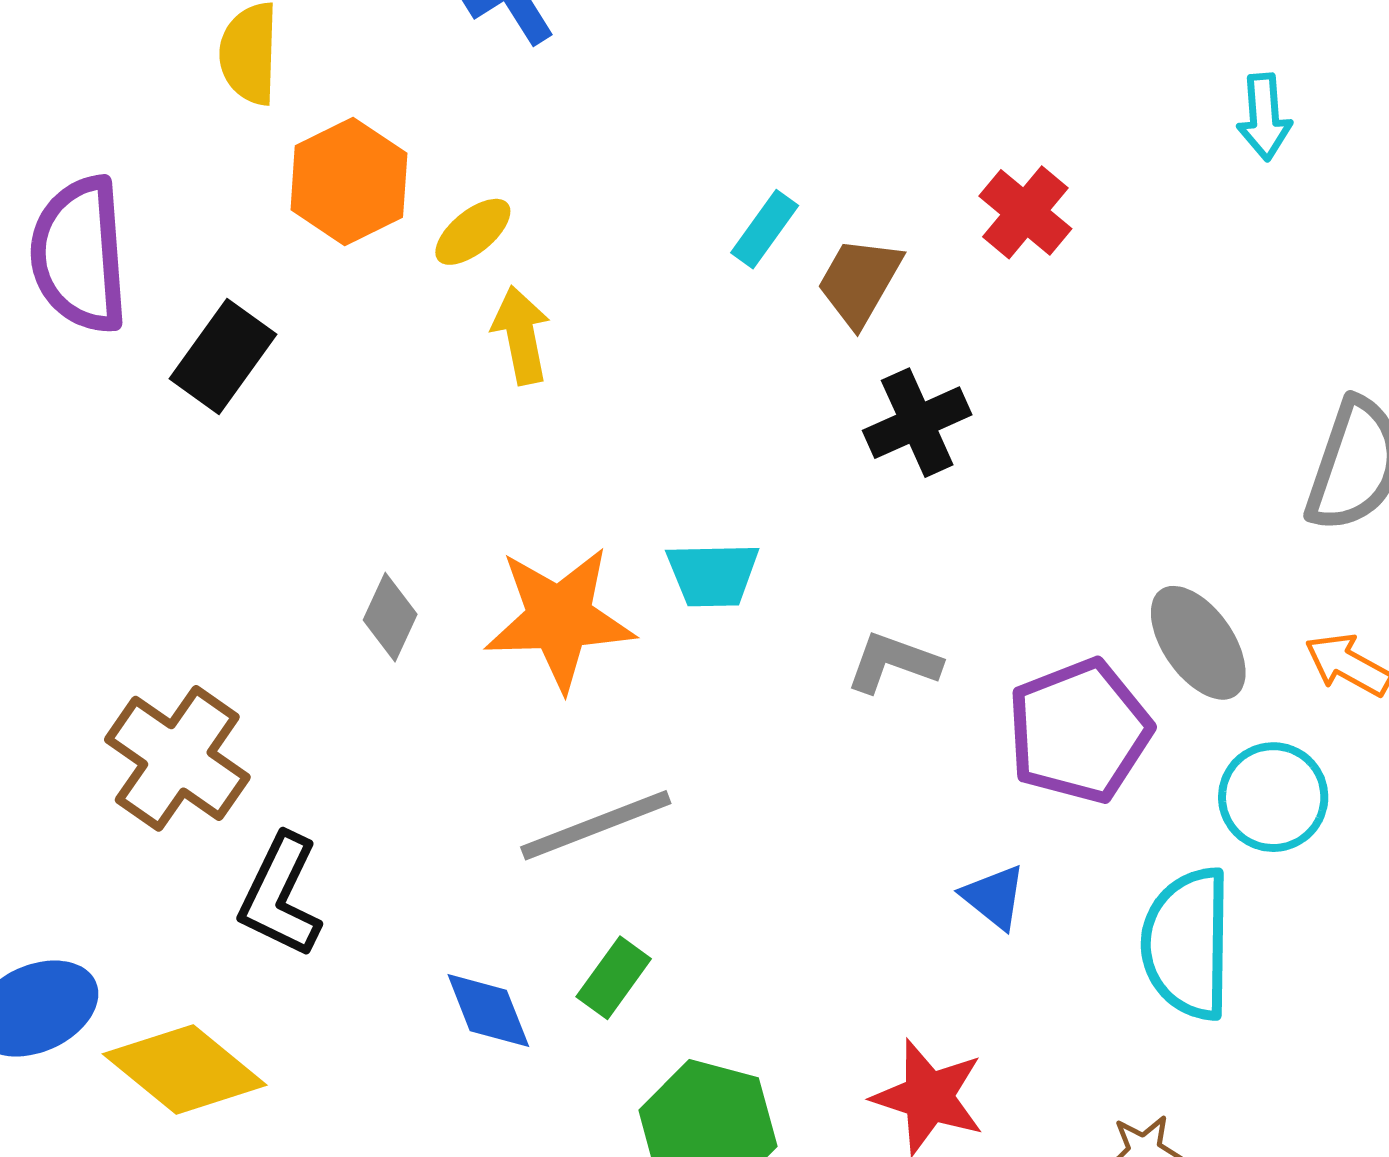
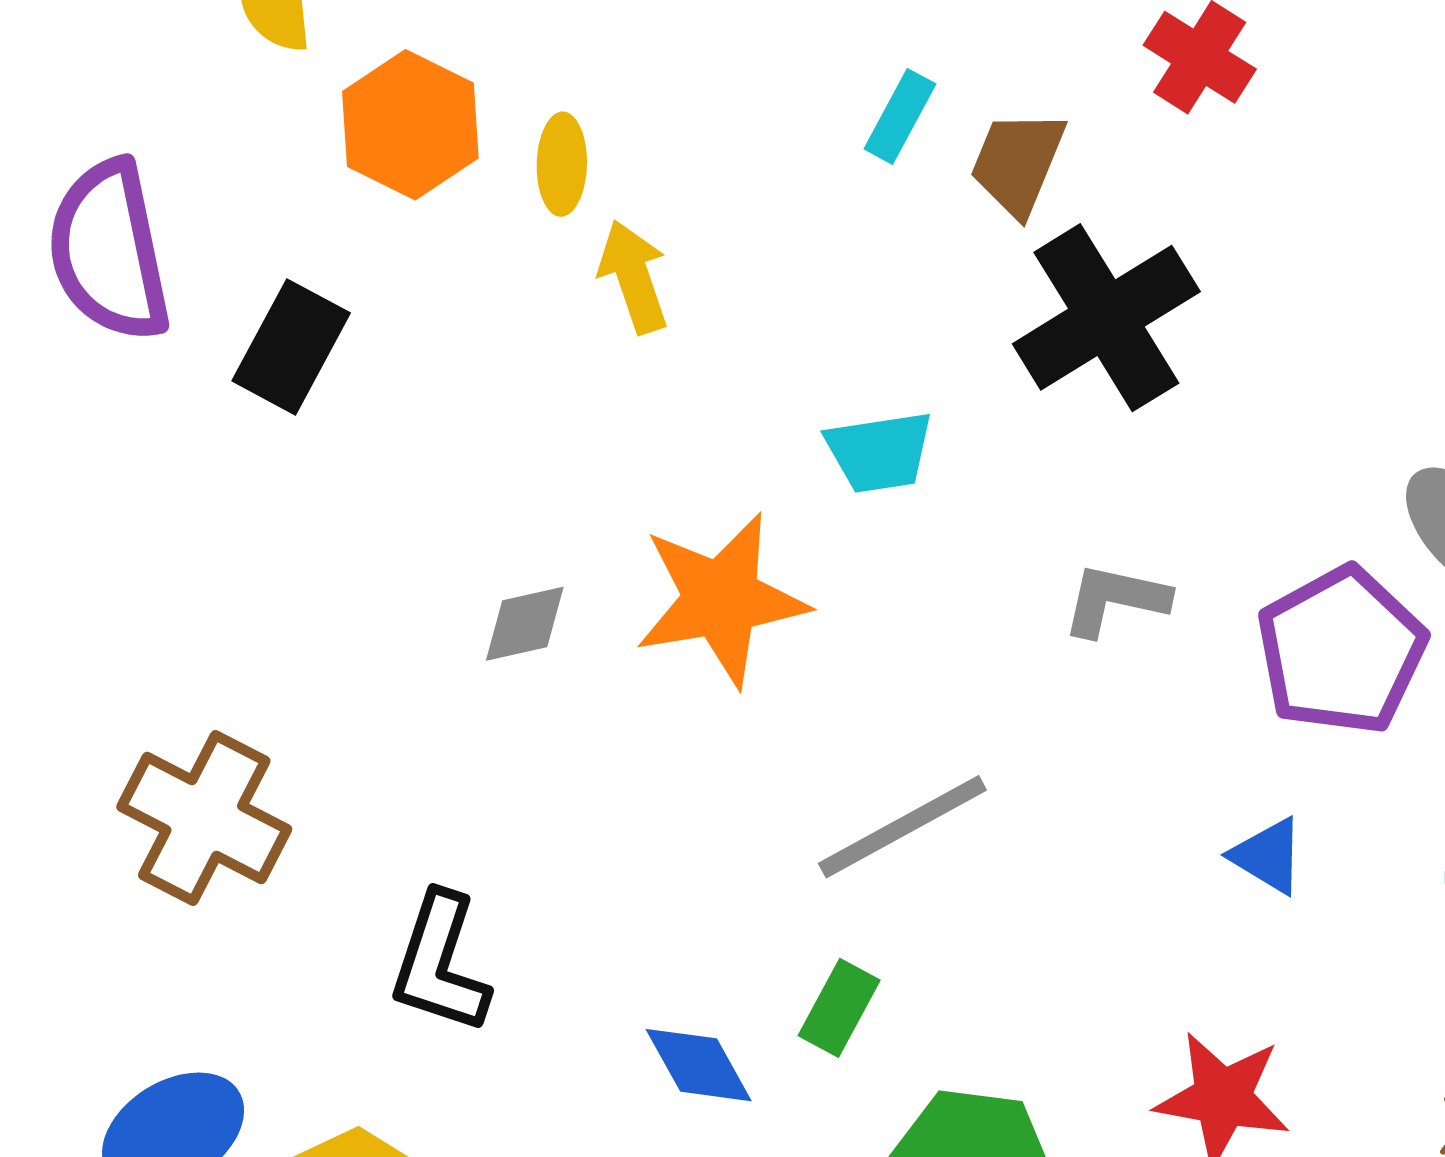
yellow ellipse: (473, 232) -> (562, 164), turned -42
black cross: (917, 423) -> (1106, 318), size x1.5
cyan trapezoid: (713, 574) -> (879, 452), moved
gray diamond: (390, 617) -> (525, 624), turned 60
brown cross: (177, 758) -> (204, 818), moved
gray line: (596, 825) -> (902, 827), moved

